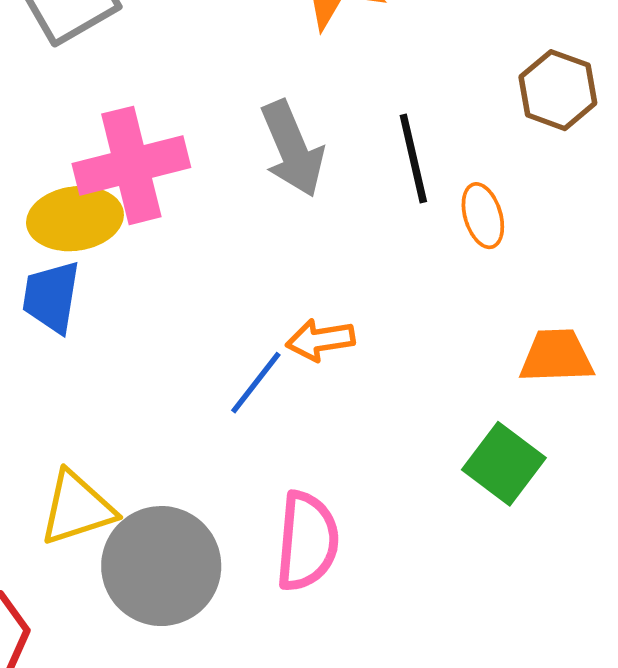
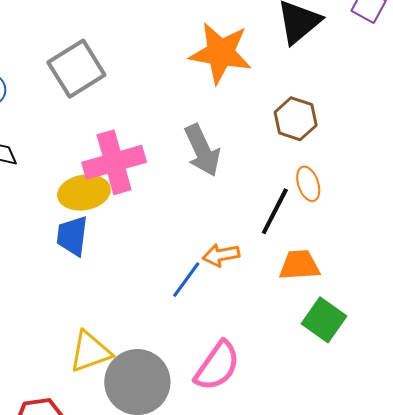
brown hexagon: (558, 90) -> (296, 119), moved
black line: (413, 159) -> (275, 211), moved, turned 42
orange trapezoid: (556, 356) -> (299, 265), moved
pink semicircle: (307, 541) -> (217, 366), turned 32

